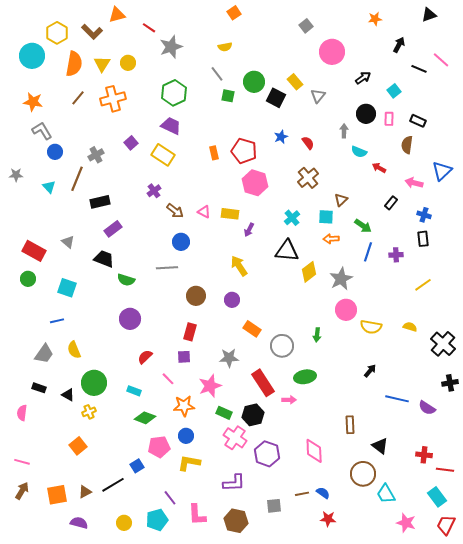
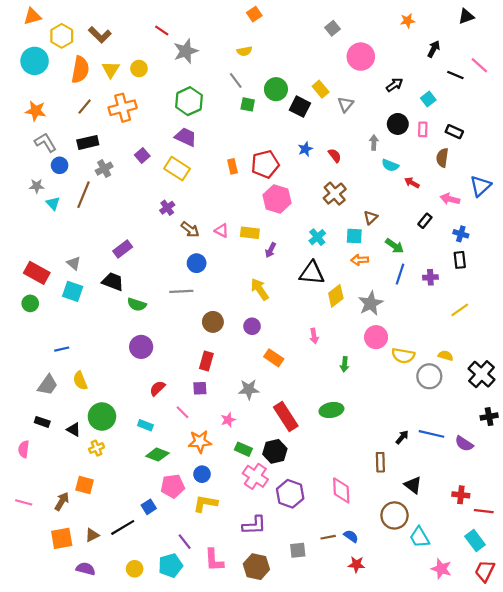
orange triangle: (117, 15) -> (32, 16), moved
red pentagon: (244, 151) -> (265, 164), turned -30
gray star: (16, 175) -> (37, 186), moved
black rectangle: (100, 202) -> (88, 142), moved
cyan square: (67, 288) -> (73, 291), moved
gray circle: (282, 346) -> (429, 376), moved
black arrow: (370, 371) -> (402, 437), moved
pink star: (210, 386) -> (228, 420), size x0.6
pink arrow: (289, 400) -> (314, 336), moved, turned 80
orange square: (78, 446) -> (85, 485), turned -36
brown arrow: (22, 491) -> (62, 501), moved

